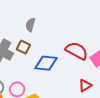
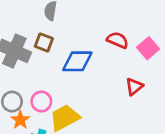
red semicircle: (77, 51) -> (118, 40), size x0.7

